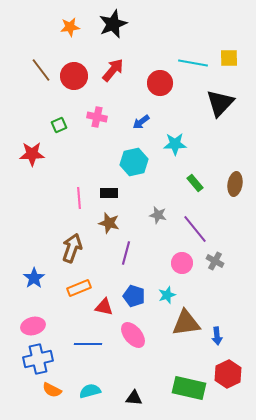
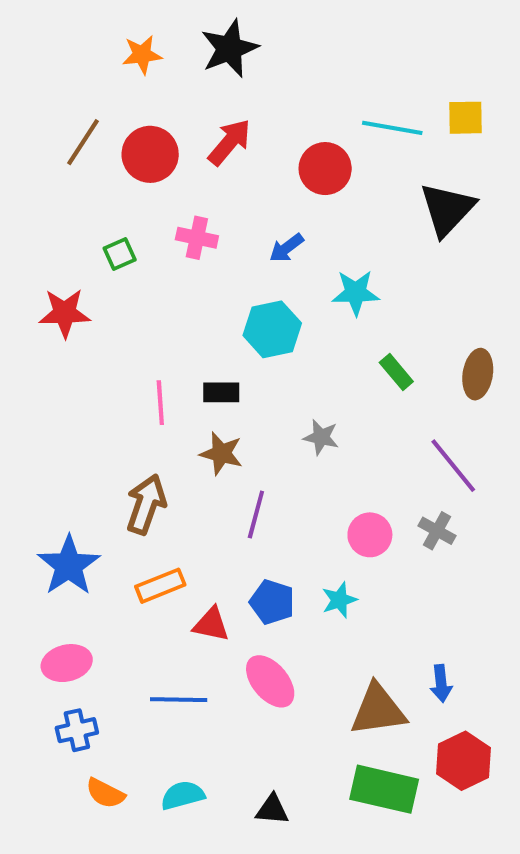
brown line: (41, 70) -> (83, 142), turned 70
purple line: (195, 229) -> (453, 466), moved
blue star: (34, 278) -> (69, 565), size x1.4
brown triangle: (186, 323) -> (378, 710), moved
blue cross: (38, 359) -> (77, 730), size x0.7

